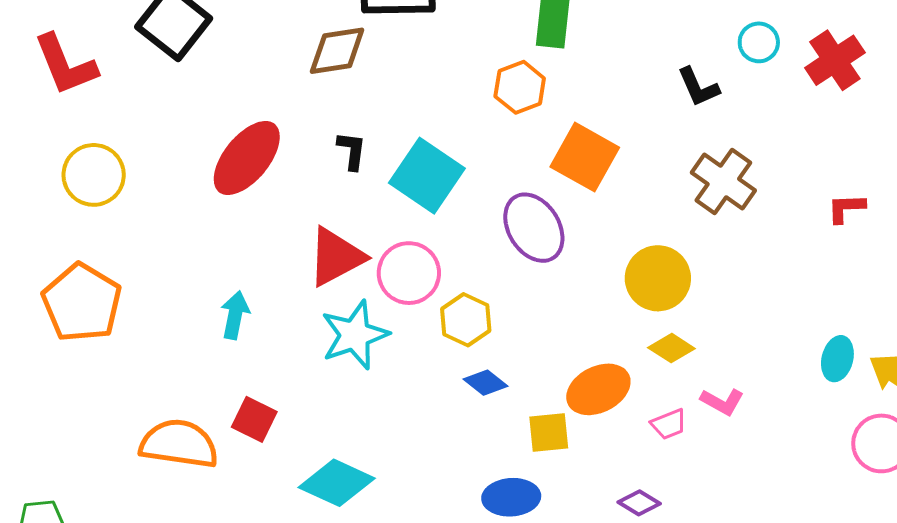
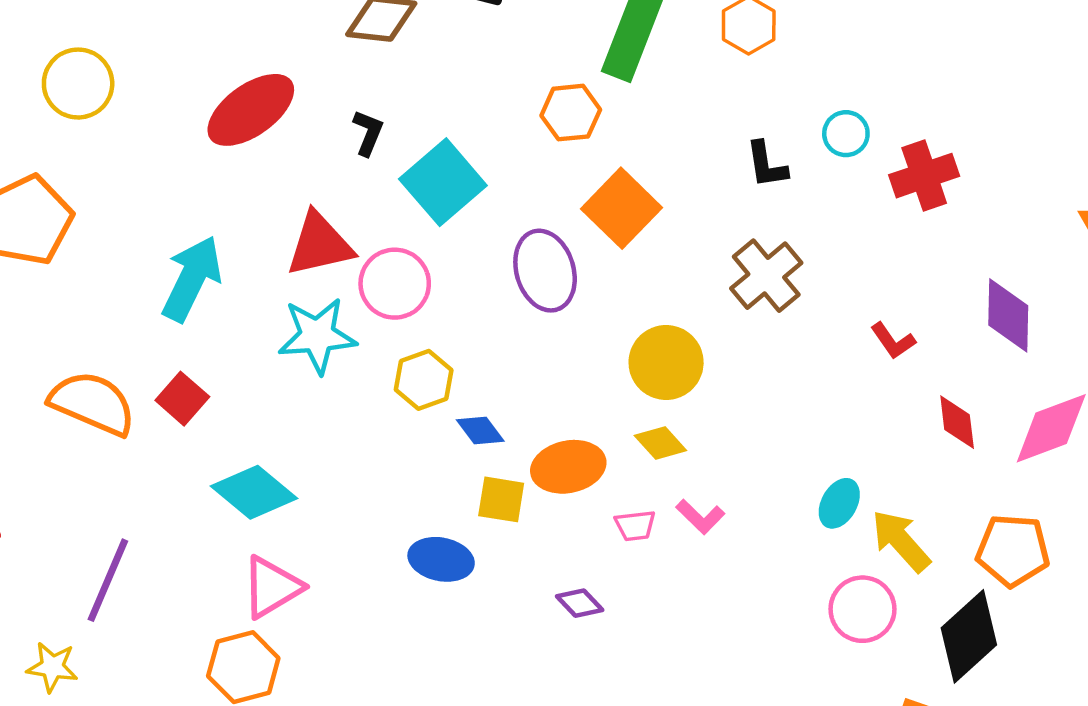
red L-shape: (846, 208) -> (893, 341), turned -138
cyan arrow: (235, 315) -> (192, 279), size x1.6
yellow hexagon: (466, 320) -> (424, 380), moved
blue diamond: (485, 383) -> (480, 431), moved

